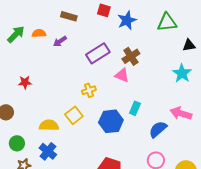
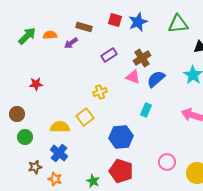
red square: (104, 10) -> (115, 20), moved
brown rectangle: (69, 16) -> (84, 27), moved
purple rectangle: (98, 53) -> (109, 55), size x0.7
blue hexagon: (111, 121) -> (121, 137), moved
blue semicircle: (158, 129) -> (156, 79), moved
green circle: (17, 143) -> (25, 137), moved

